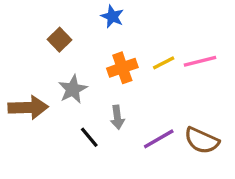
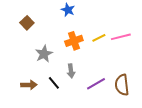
brown square: (60, 40) -> (27, 23), moved
brown arrow: (28, 107) -> (29, 85), moved, size x0.7
brown semicircle: (202, 141) -> (122, 85), turned 60

